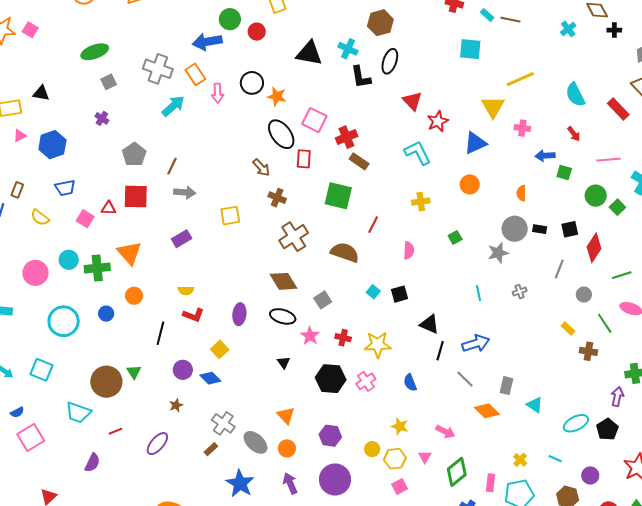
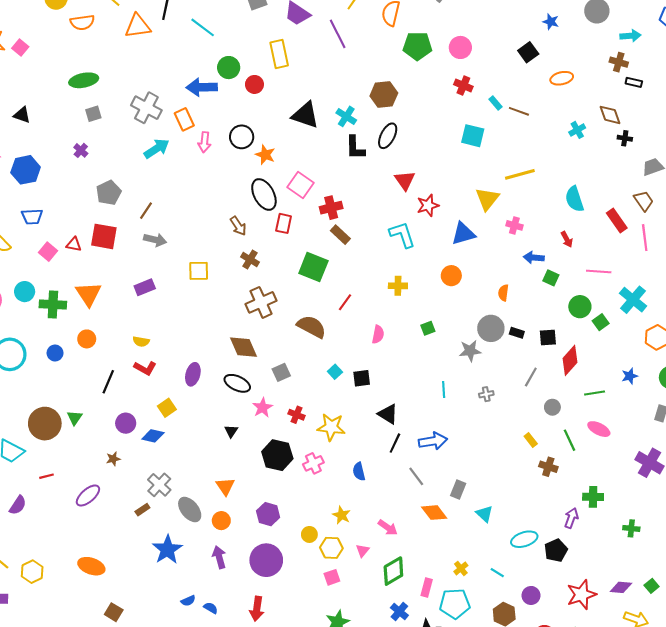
blue diamond: (210, 378) -> (153, 436), turned -40

